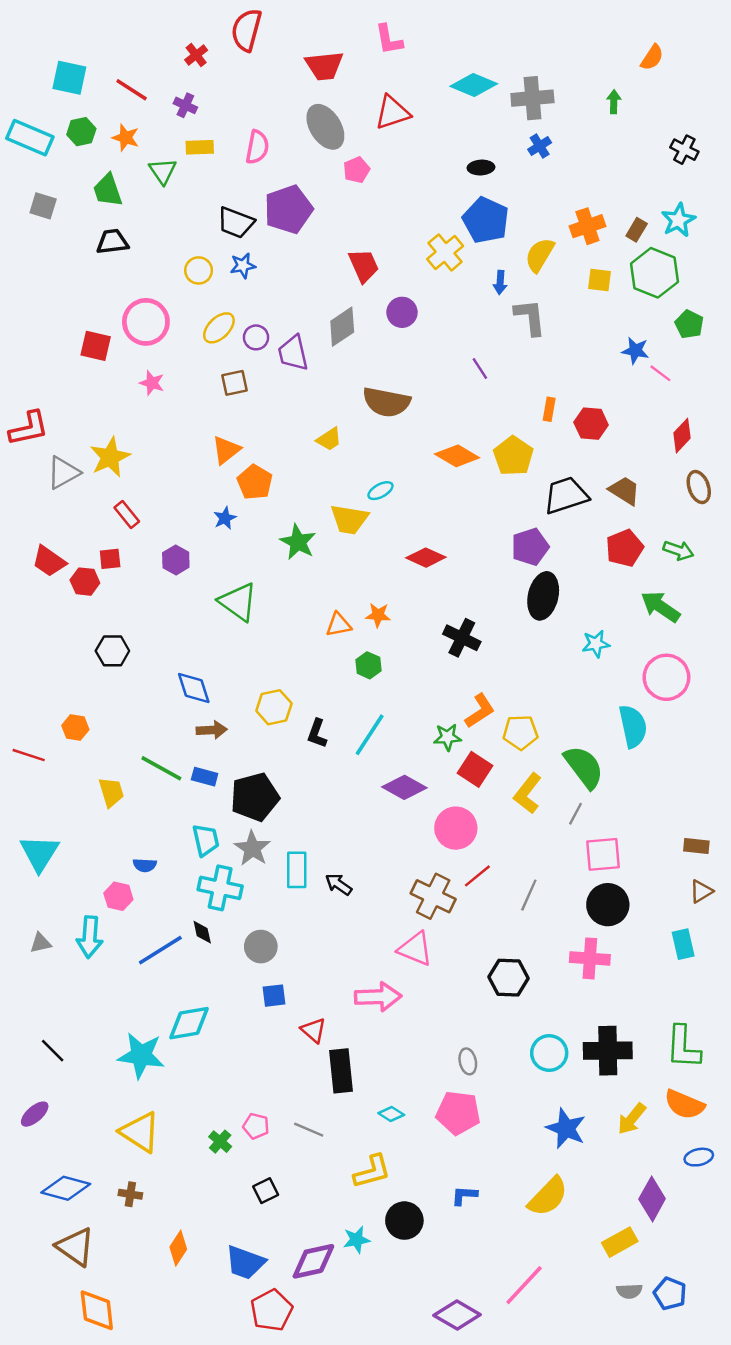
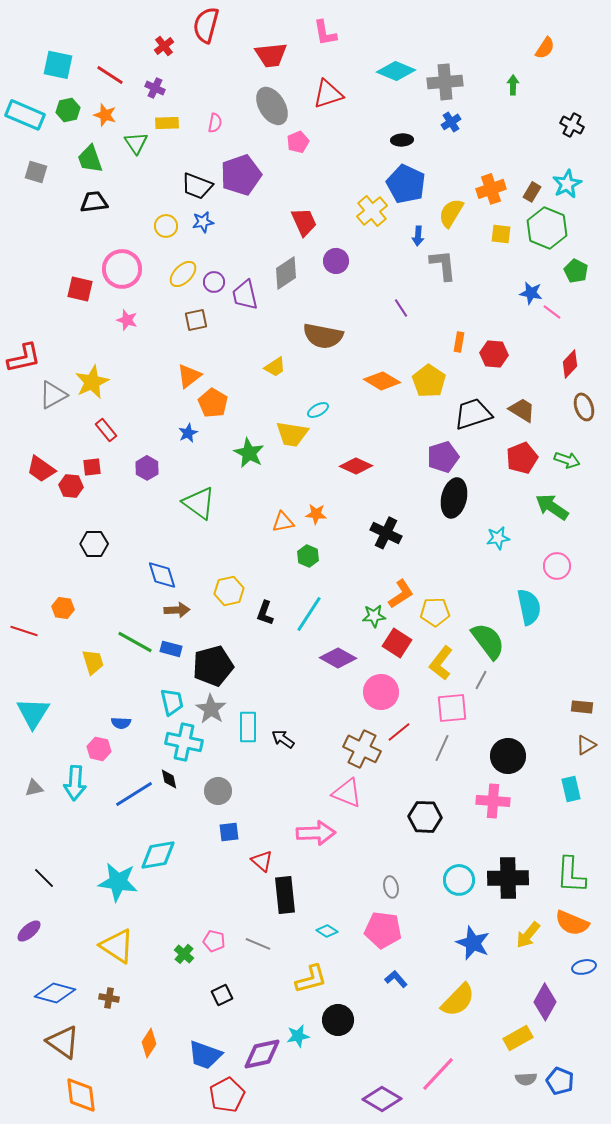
pink semicircle: (257, 147) -> (215, 123), size x0.7
pink circle: (666, 677) -> (557, 566), size x0.7
pink square: (603, 854) -> (452, 708), moved
blue L-shape: (464, 1195) -> (396, 979), moved, turned 45

